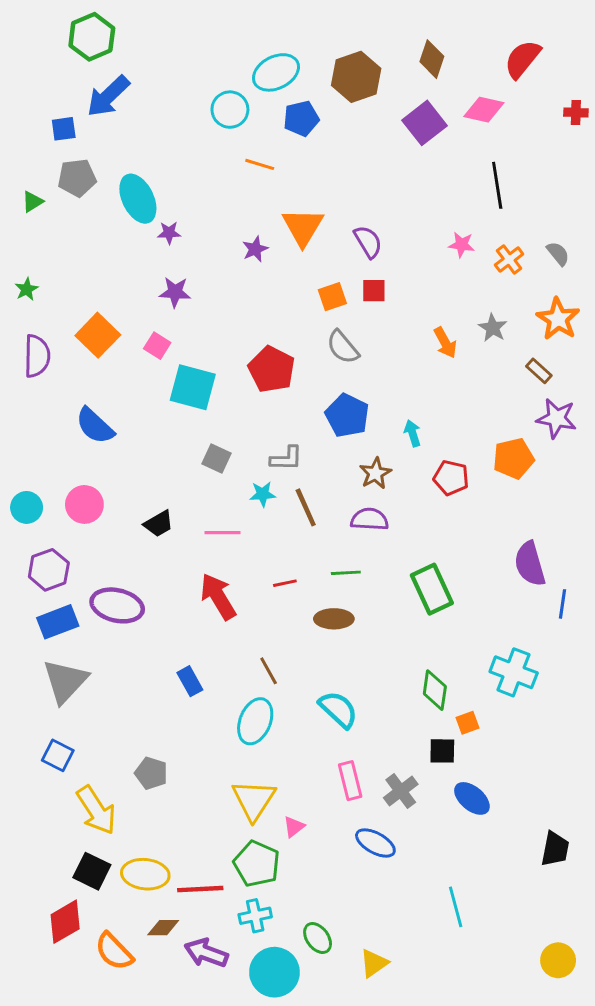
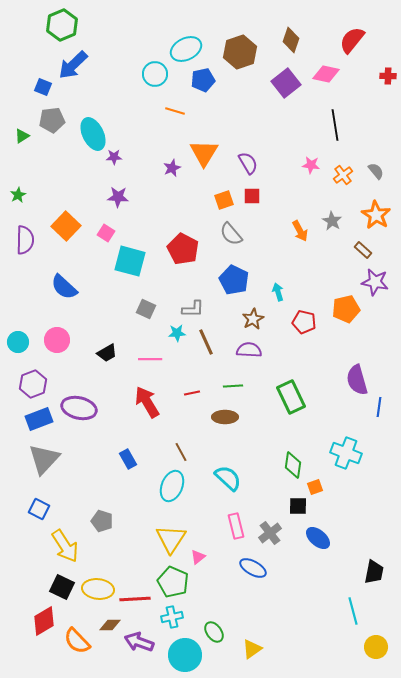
blue square: (64, 129) -> (43, 87), turned 30
cyan line: (456, 907) -> (353, 611), moved

